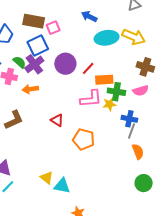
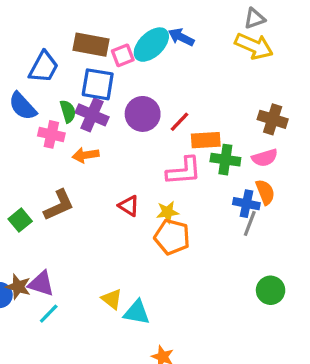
yellow arrow: (134, 37) -> (254, 46), moved
cyan ellipse: (107, 38) -> (151, 45), moved, turned -35
blue square: (38, 46) -> (98, 84), turned 35
green semicircle: (19, 62) -> (68, 111), turned 32
purple cross: (34, 64) -> (92, 115), turned -30
yellow star: (109, 104) -> (167, 212), moved
orange semicircle: (138, 152) -> (265, 192), moved
green circle: (144, 183) -> (271, 290), moved

